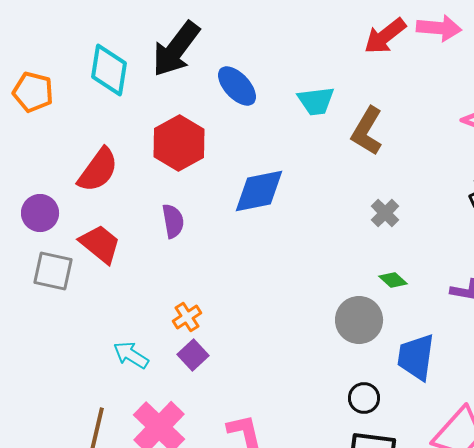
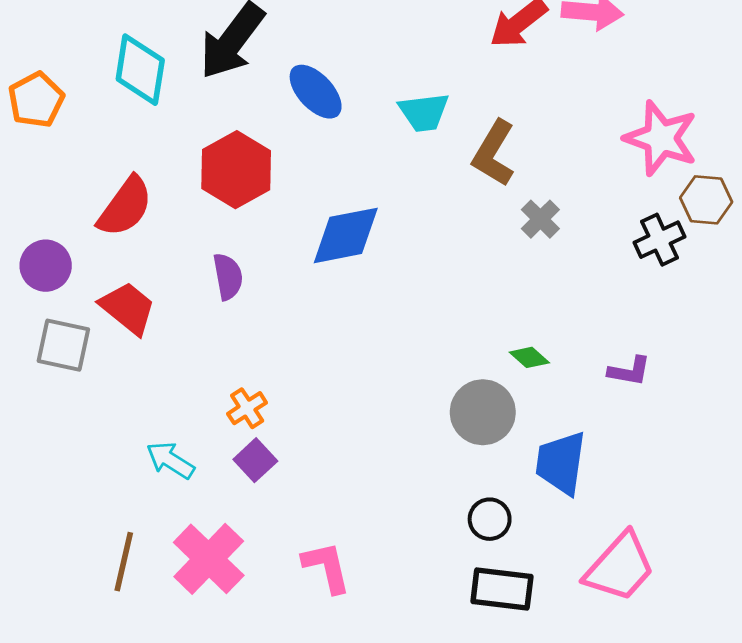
orange pentagon: (33, 92) -> (36, 100), turned 30
gray cross: (385, 213) -> (540, 219), moved

